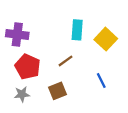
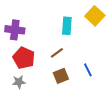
yellow square: (106, 39) -> (95, 16), moved
brown square: (57, 91) -> (61, 76), moved

